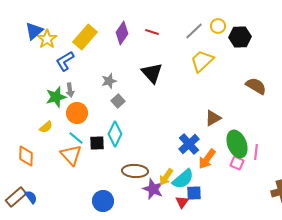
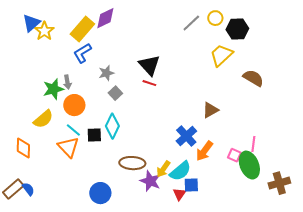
red line: (152, 32) -> (149, 83), moved
purple diamond: (122, 33) -> (105, 18), moved, turned 30
blue L-shape: (65, 61) -> (82, 53), moved
yellow trapezoid: (202, 61) -> (221, 55), moved
yellow semicircle: (46, 127) -> (43, 119), size x1.5
green ellipse: (237, 144) -> (249, 165), moved

